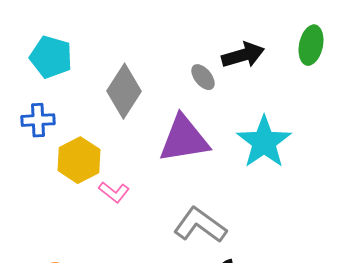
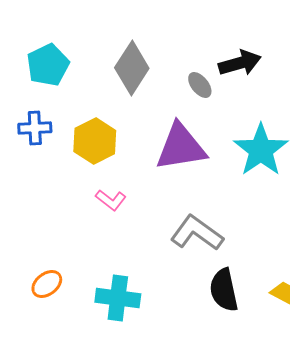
cyan pentagon: (51, 57) -> (48, 65), turned 30
gray diamond: (124, 91) -> (132, 68), moved
yellow hexagon: (79, 160) -> (95, 141), moved

